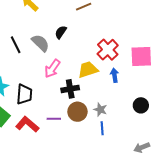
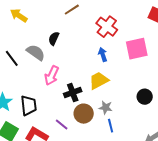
red cross: (108, 50) -> (107, 27), moved
yellow trapezoid: (88, 70) -> (99, 81), moved
blue arrow: (114, 75) -> (103, 55), moved
purple line: (54, 119) -> (62, 124), turned 48

